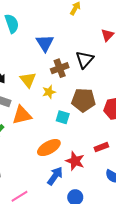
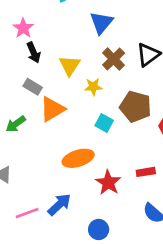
brown cross: (60, 68) -> (114, 59), turned -36
orange triangle: (22, 115) -> (52, 109), turned -30
blue arrow: (55, 176) -> (59, 205), moved

